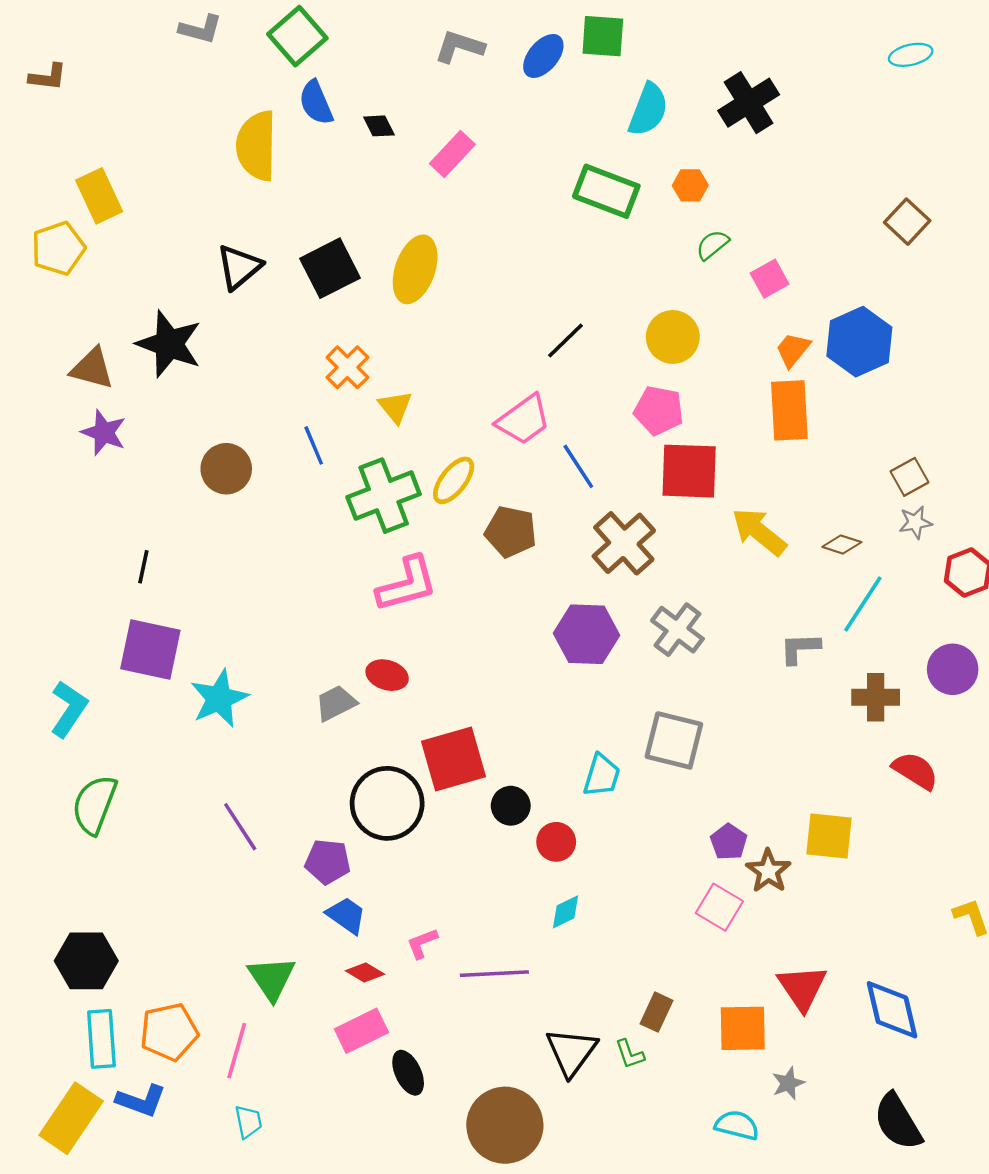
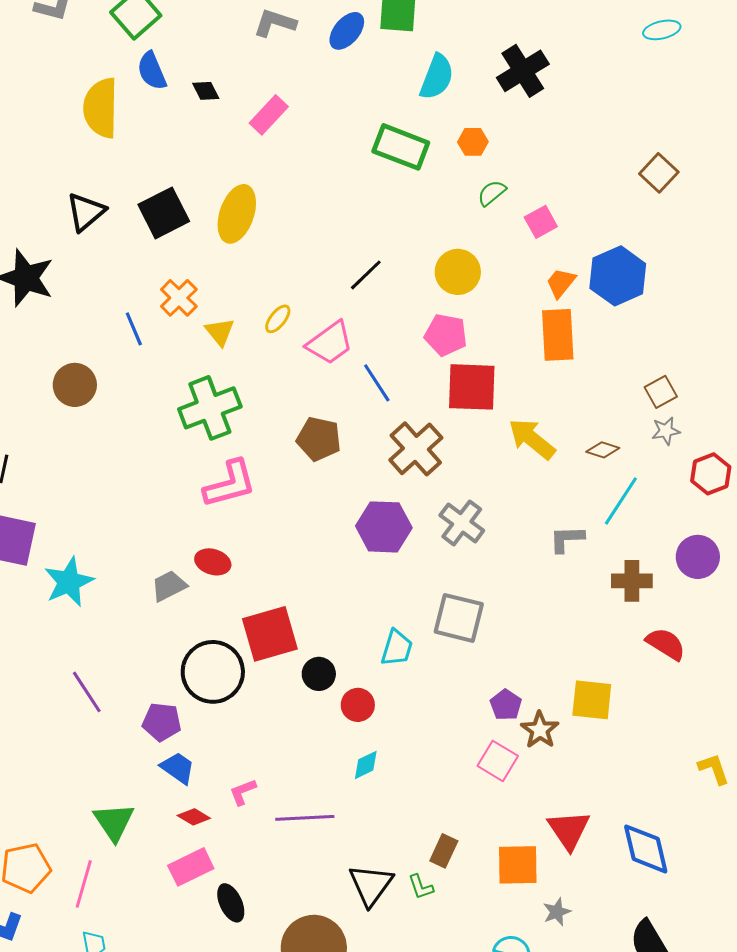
blue line: (314, 445) -> (134, 329), moved
yellow ellipse: (454, 480) -> (278, 319), moved, size x0.7

